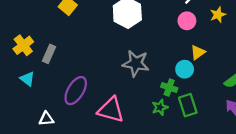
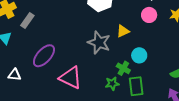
yellow triangle: (198, 52) -> (123, 31), moved

